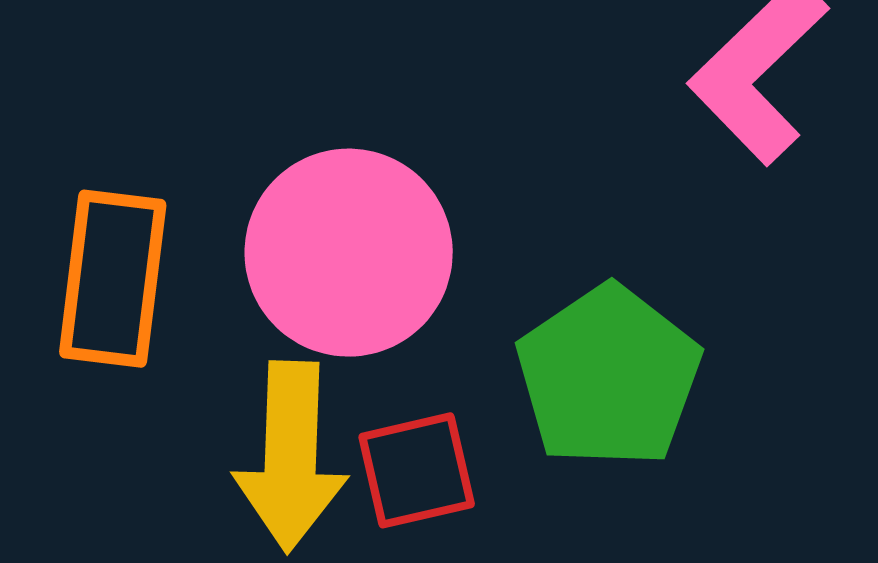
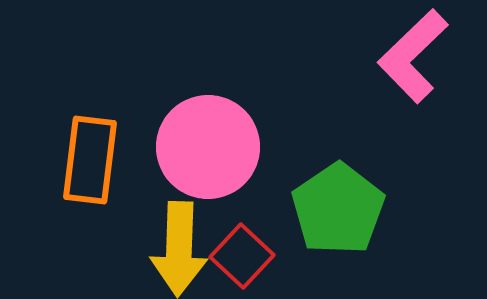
red square: (417, 470) -> (242, 256), turned -34

